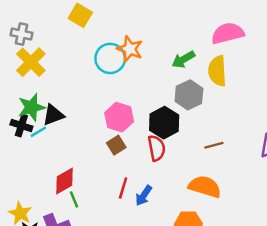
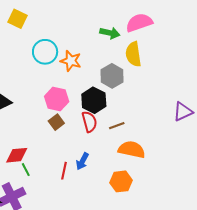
orange star: (130, 49) -> (71, 61), moved
green arrow: (183, 59) -> (110, 33), moved, turned -132
brown line: (214, 145) -> (117, 126), moved
red diamond: (65, 181) -> (17, 155), turned 30
red line: (123, 188) -> (64, 171), moved

